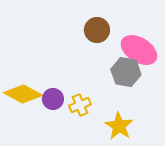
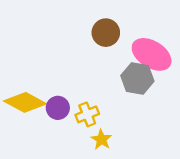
yellow star: (119, 126) -> (101, 139), moved, size x0.7

